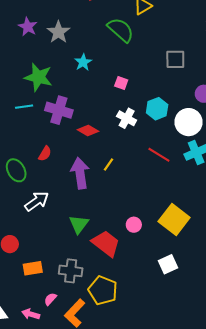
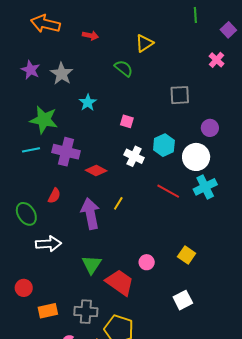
green semicircle: (121, 30) -> (124, 68), size x0.7
white arrow: (37, 201) -> (48, 244), turned 35
yellow square: (174, 220) -> (187, 255), size x0.6

